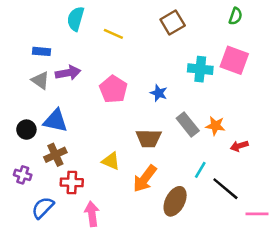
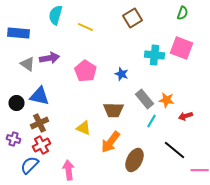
blue rectangle: (42, 51) -> (18, 33), moved, size x1.5
cyan line: (200, 170) -> (152, 121), moved
red cross: (72, 182) -> (42, 145), moved, turned -30

